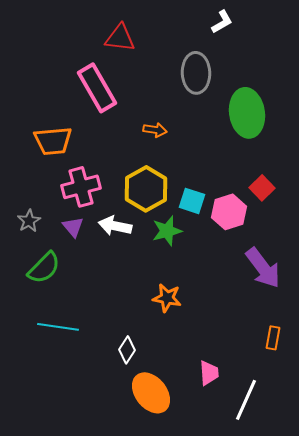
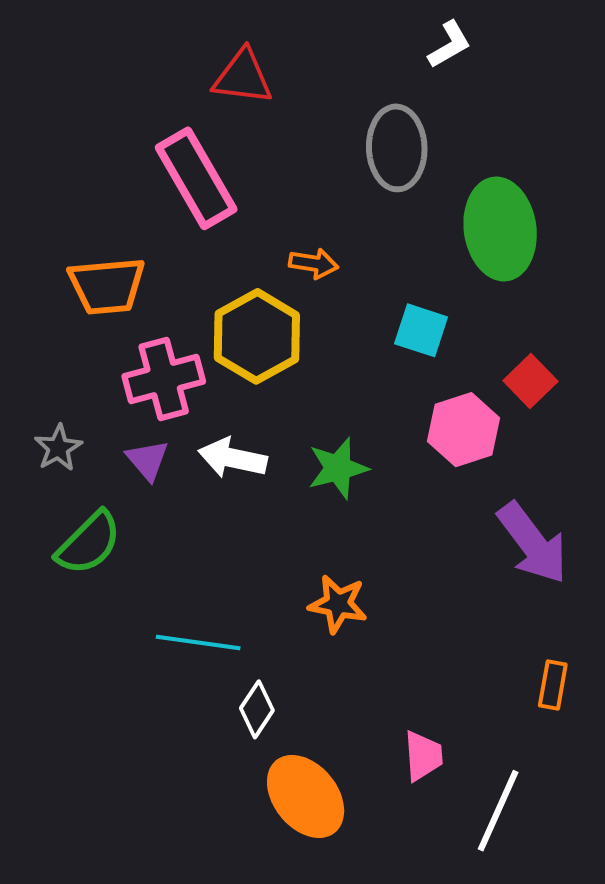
yellow hexagon: (146, 189) -> (257, 336), moved
cyan square: (192, 201) -> (421, 330), moved
cyan line: (58, 327) -> (198, 642), moved

